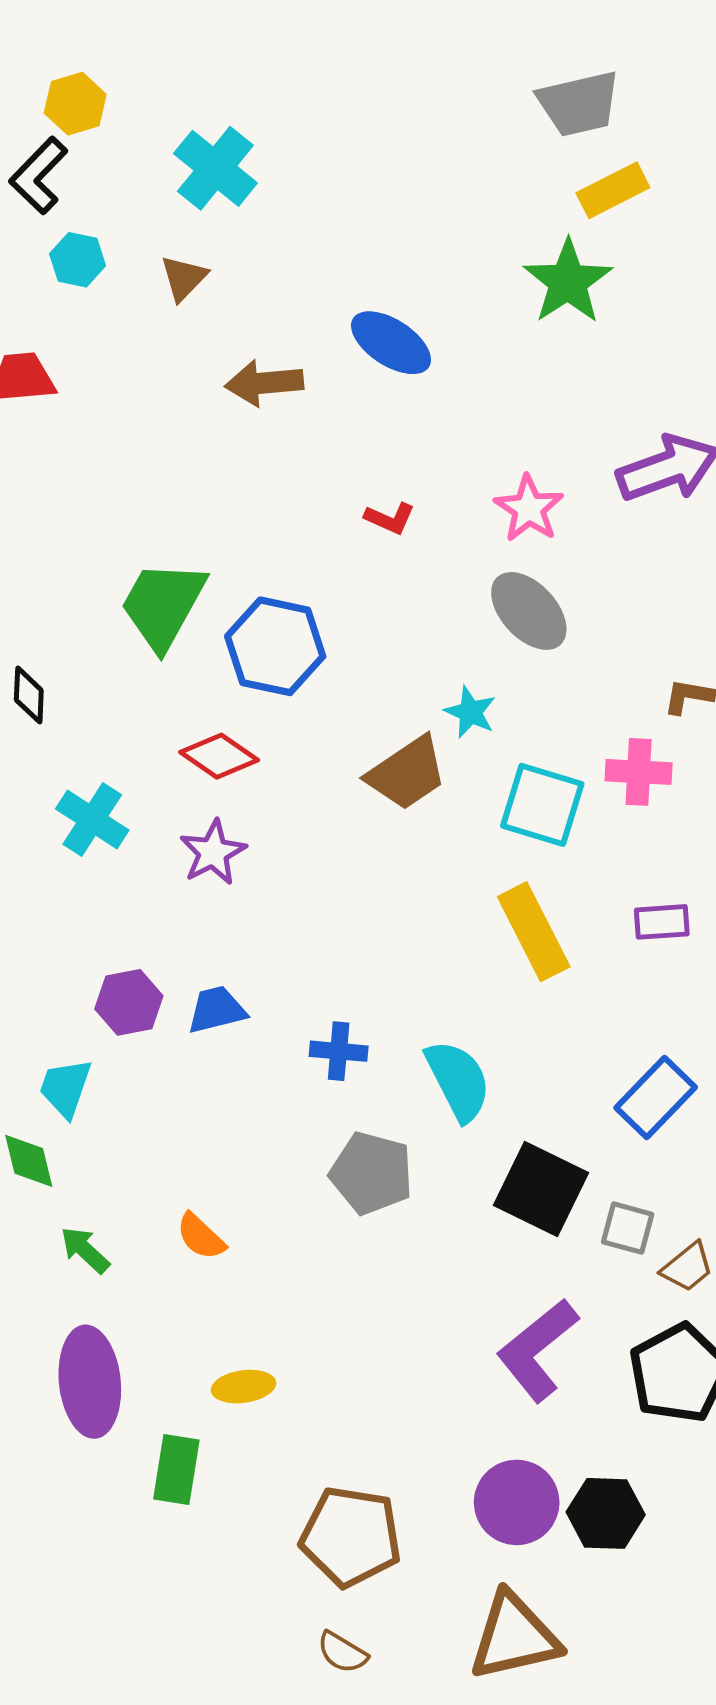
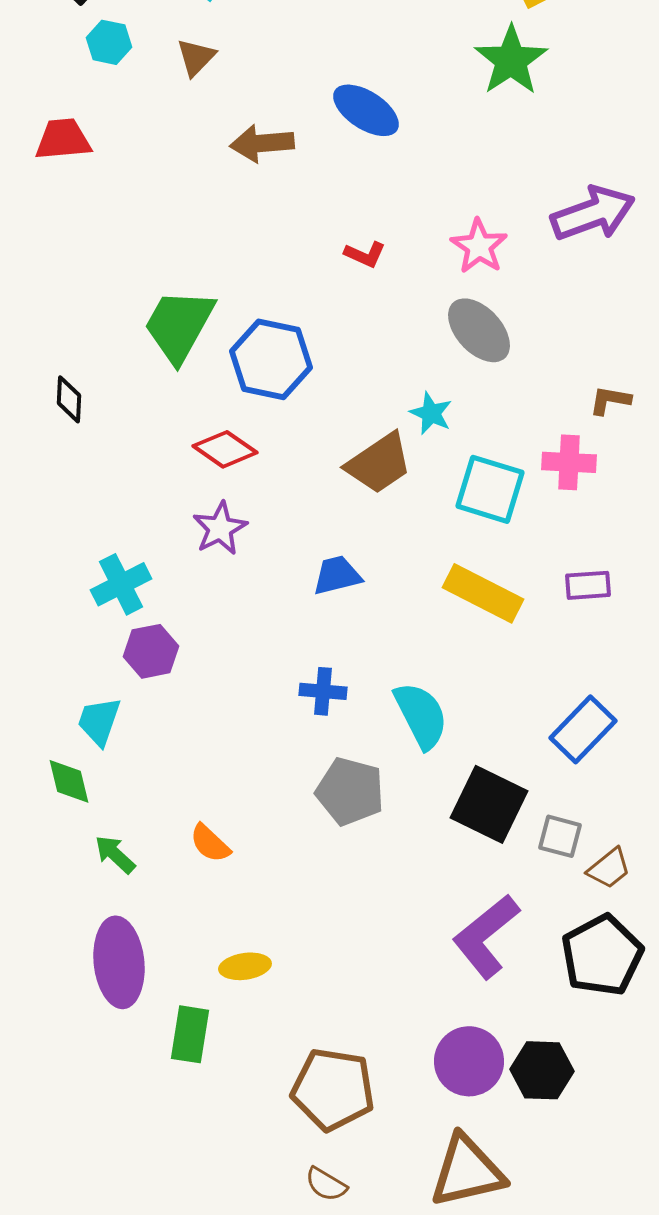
cyan cross: (92, 820) -> (121, 584), moved, turned 30
yellow rectangle: (534, 932) -> (483, 593), turned -36
blue trapezoid: (217, 1010) -> (337, 575), moved

